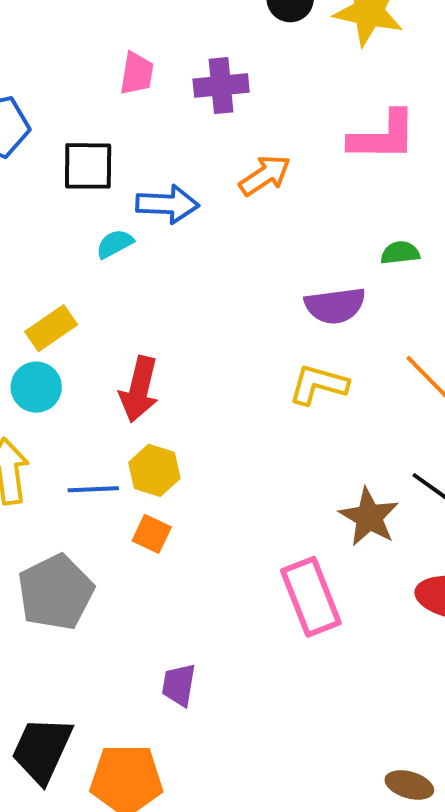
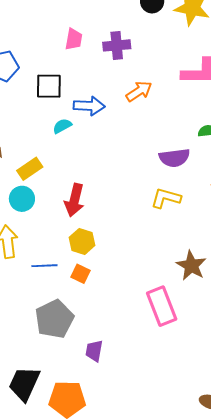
blue line: (93, 489) -> (44, 266), moved
gray pentagon: (56, 592) -> (54, 319), moved

